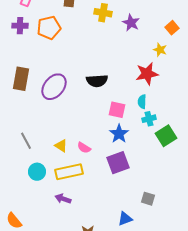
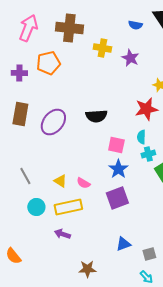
purple cross: (20, 26) -> (19, 73), moved
gray square: (148, 199) -> (149, 254), moved, turned -32
blue triangle: (125, 219) -> (123, 244), moved

